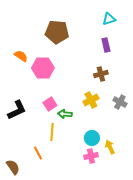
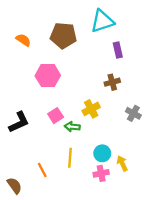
cyan triangle: (109, 19) -> (102, 21), moved, size x1.6
orange semicircle: (21, 56) -> (23, 40), moved
yellow cross: (91, 100) -> (91, 109), moved
yellow line: (52, 132) -> (70, 158), moved

